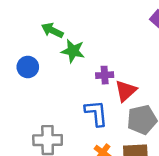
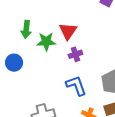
green arrow: (52, 30) -> (26, 29), turned -96
red triangle: (126, 91) -> (68, 31), moved

